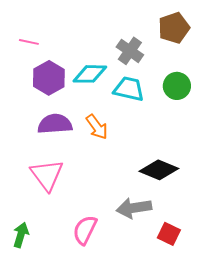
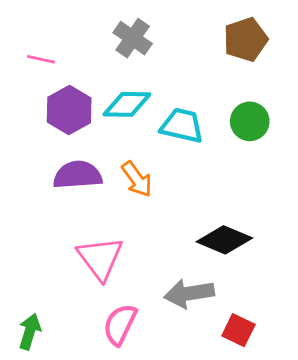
gray cross: (130, 51) -> (133, 38), moved
pink triangle: (47, 175) -> (100, 258), moved

